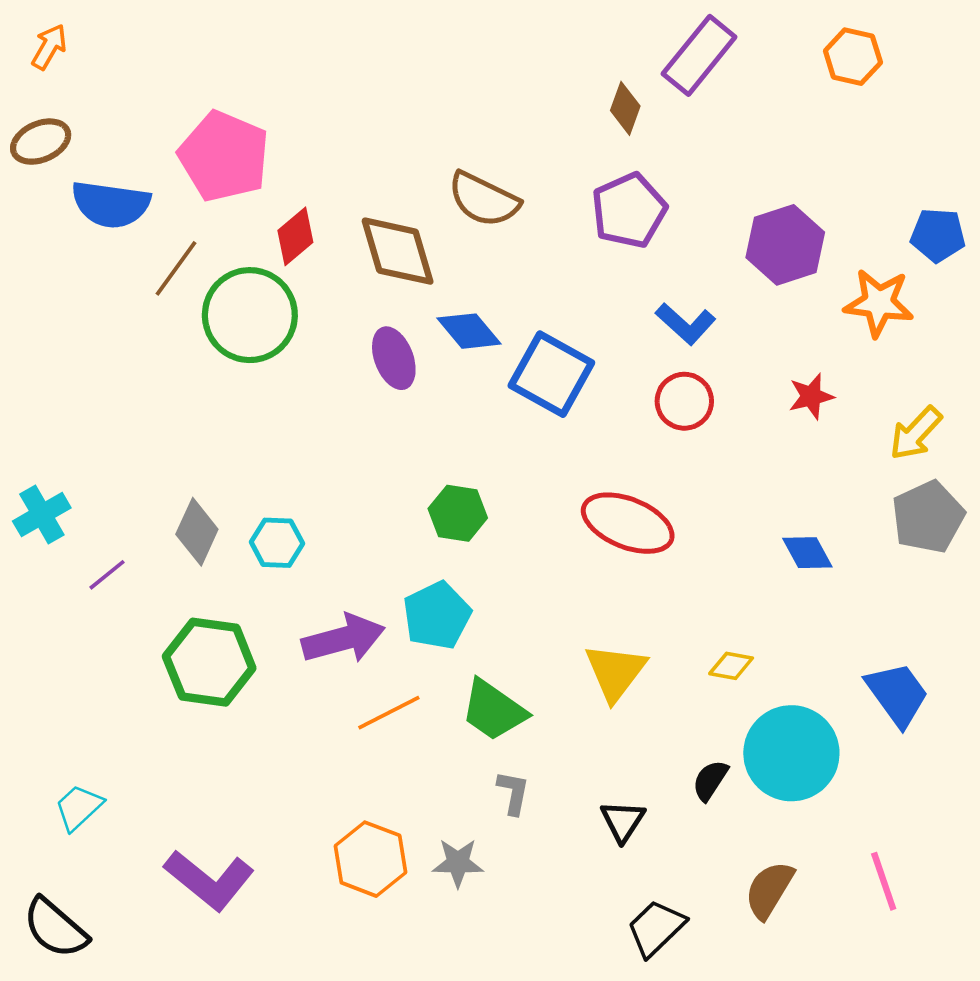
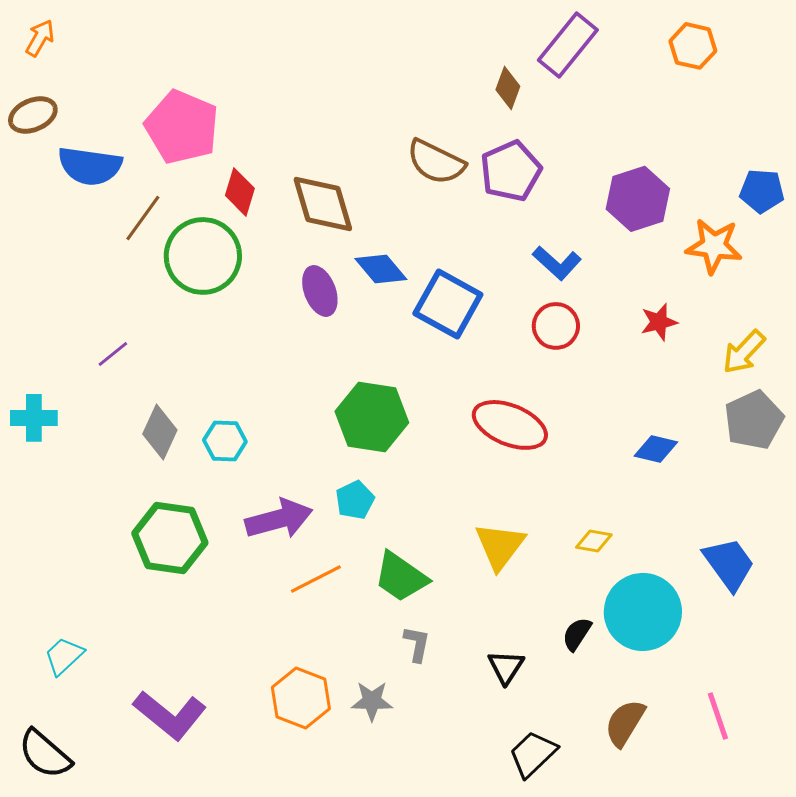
brown semicircle: (484, 199) -> (436, 162), moved
red diamond: (295, 236) -> (240, 192), turned -33
green hexagon: (458, 513) -> (372, 417), size x1.5
cyan cross: (42, 514) -> (34, 418), turned 30
blue diamond: (807, 553) -> (656, 449), turned -48
purple line: (107, 575) -> (113, 354), moved
cyan pentagon: (437, 615) -> (355, 500), size x0.7

